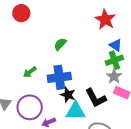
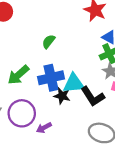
green arrow: (30, 72) -> (18, 75), size x1.5
cyan triangle: (76, 111) -> (74, 83), moved

